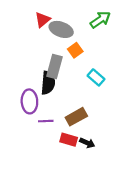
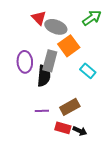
red triangle: (43, 20) -> (39, 18), turned -35
orange square: (75, 50) -> (69, 46), size x1.5
purple ellipse: (29, 101) -> (25, 62), moved

